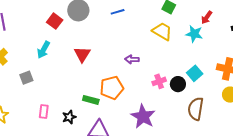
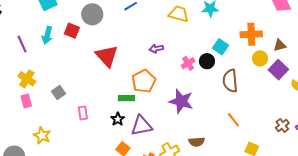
cyan arrow: (43, 50) -> (47, 35), moved
red triangle: (82, 54) -> (107, 56), size x1.4
pink rectangle: (44, 111) -> (83, 113), moved
black star: (69, 117) -> (118, 119), moved

